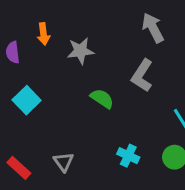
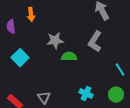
gray star: (80, 51) -> (55, 41), moved
green semicircle: (102, 99) -> (69, 57), turned -35

